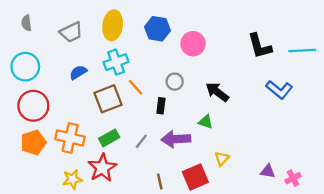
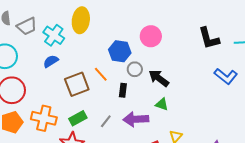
blue hexagon: (157, 29) -> (120, 51), moved
gray trapezoid: (71, 32) -> (27, 26), moved
cyan cross: (116, 62) -> (54, 35), moved, turned -35
black arrow: (217, 92) -> (159, 78), moved

